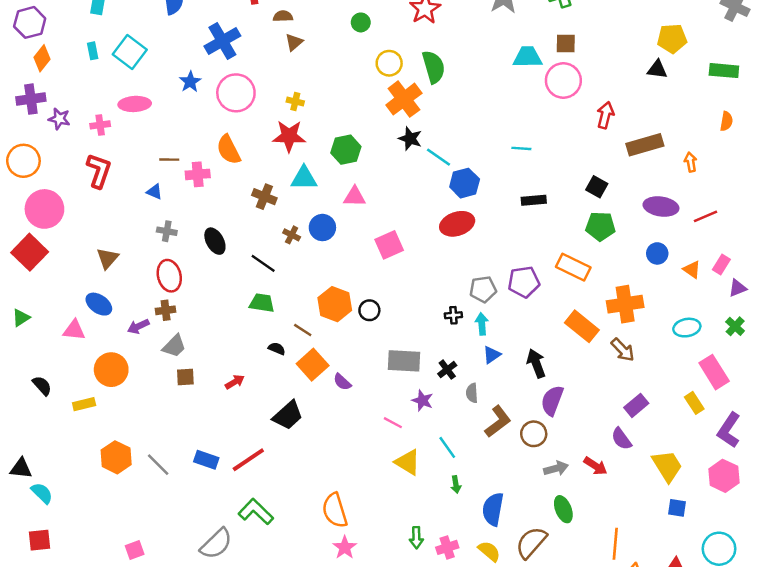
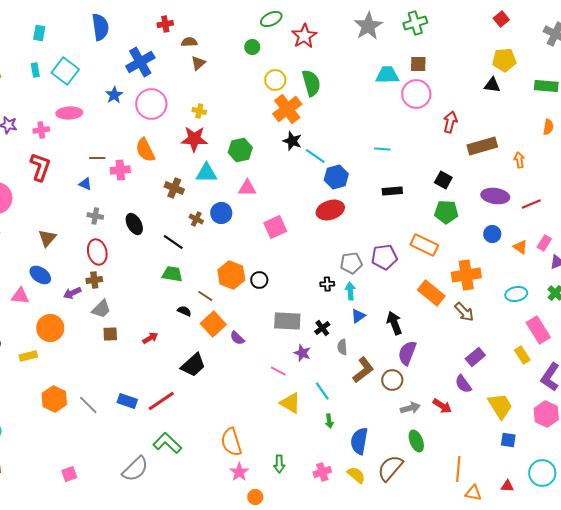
green arrow: (416, 538) -> (279, 464), moved

